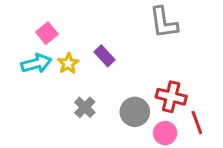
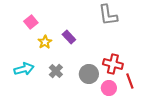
cyan arrow: (36, 63) -> (24, 69), moved

